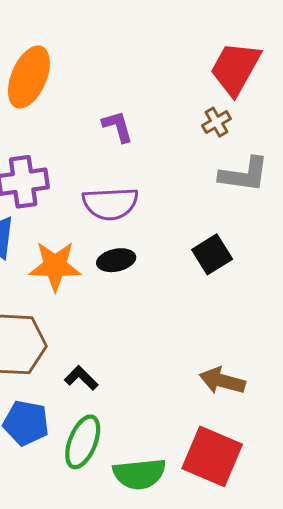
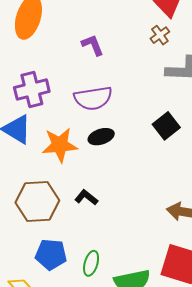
black L-shape: (81, 378) -> (86, 197), moved
green ellipse: (83, 442) -> (91, 263), size x0.7

